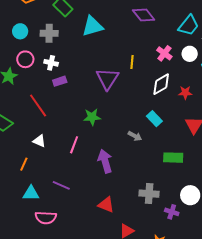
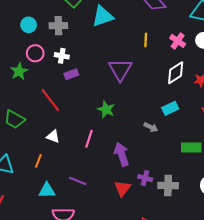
yellow line: (132, 62) -> (146, 40), moved
green star: (92, 117) -> (106, 109), turned 30
cyan rectangle: (154, 119) -> (170, 108), turned -70
red triangle: (106, 205) -> (122, 188), moved, turned 48
purple cross: (172, 212) -> (145, 178), moved

